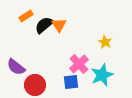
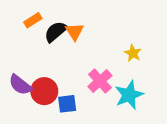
blue square: (71, 82) -> (67, 104), moved
red circle: (35, 85) -> (44, 91), moved

